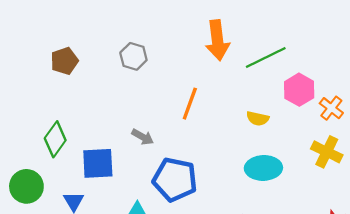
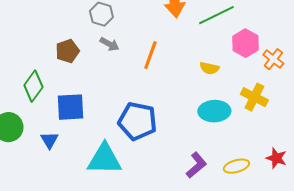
brown pentagon: (64, 61) -> (67, 51), moved
gray arrow: (143, 137) -> (109, 44), moved
yellow cross: (327, 152) -> (254, 97), moved

